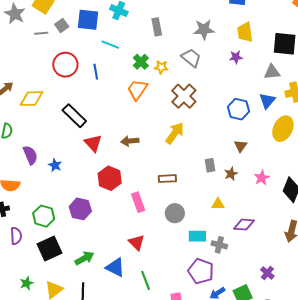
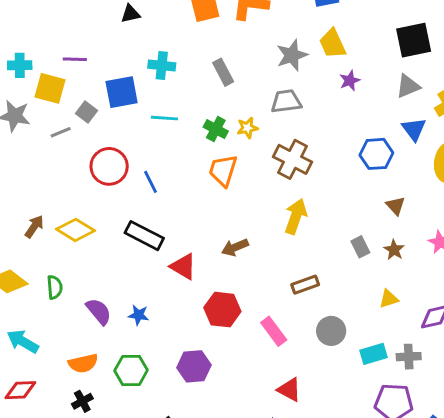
yellow trapezoid: (245, 32) -> (333, 44), moved
gray trapezoid: (191, 58) -> (286, 101), turned -30
blue line: (96, 72) -> (151, 182), moved
yellow diamond: (31, 99) -> (75, 230), turned 50
green hexagon: (44, 216) -> (131, 370), moved

